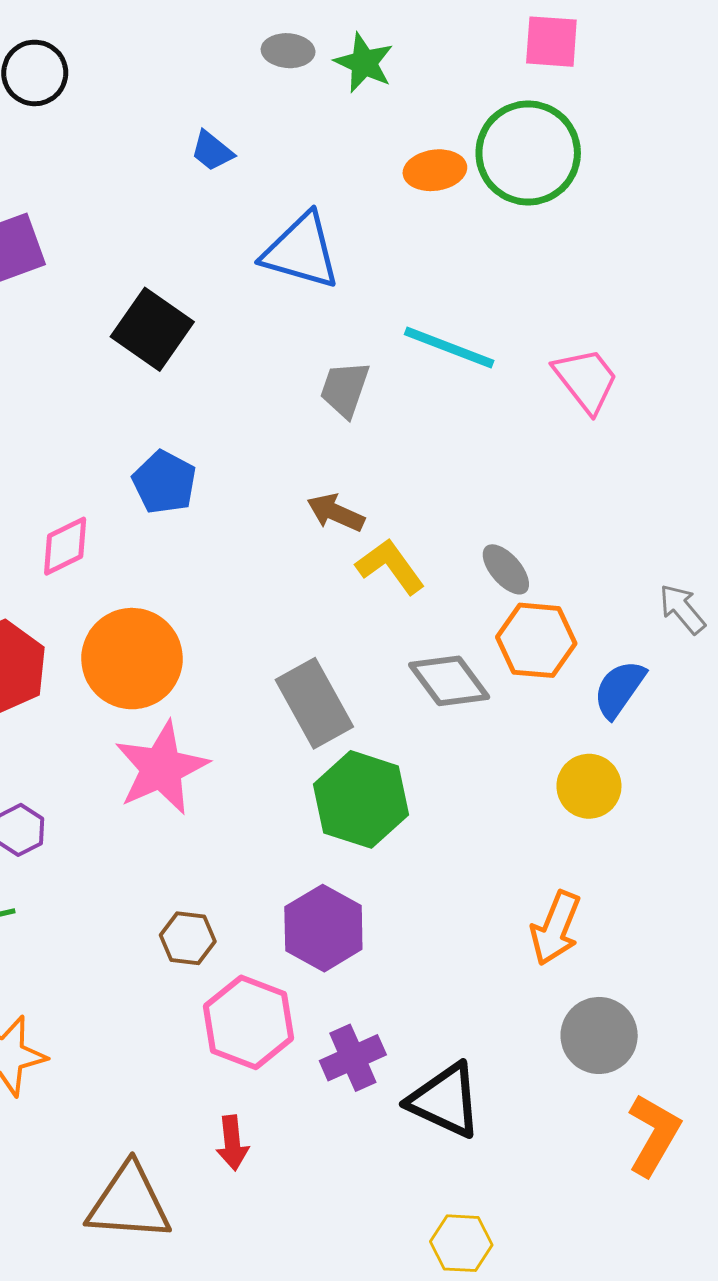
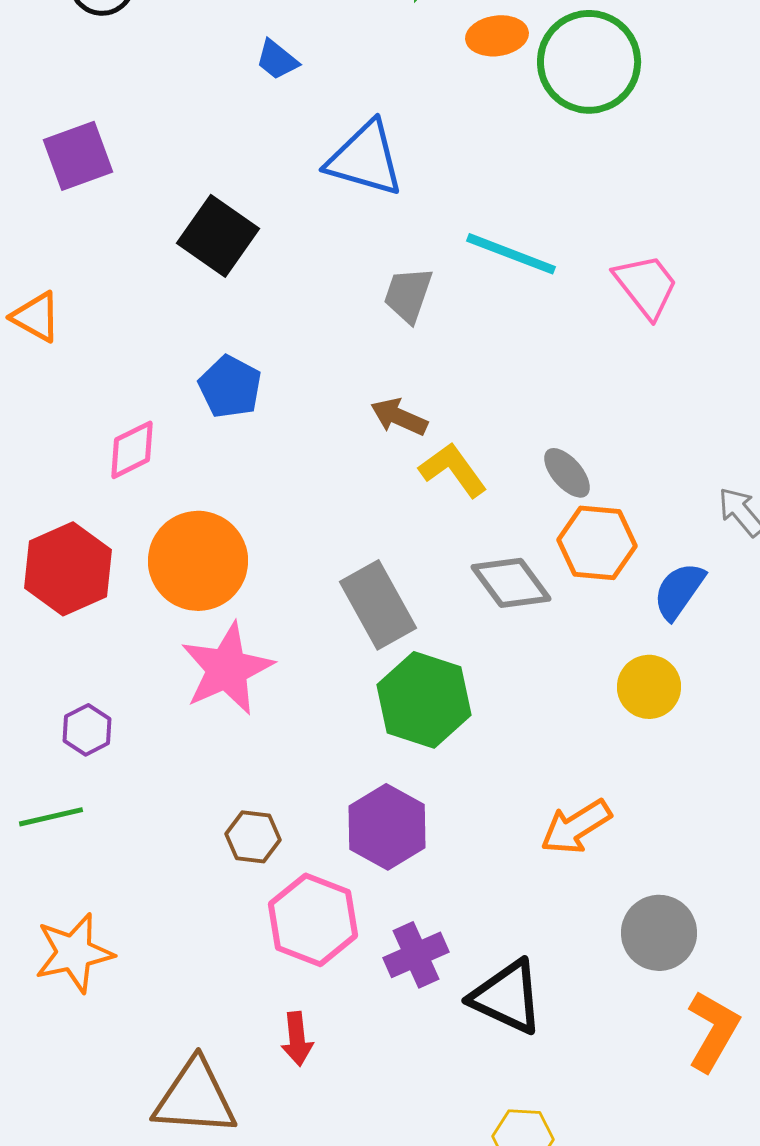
orange ellipse: (435, 170) -> (497, 36), moved
orange arrow: (556, 928) -> (576, 827), moved, turned 36

